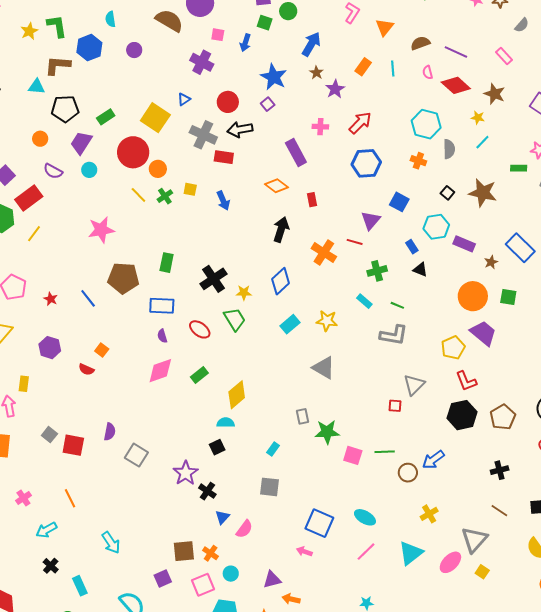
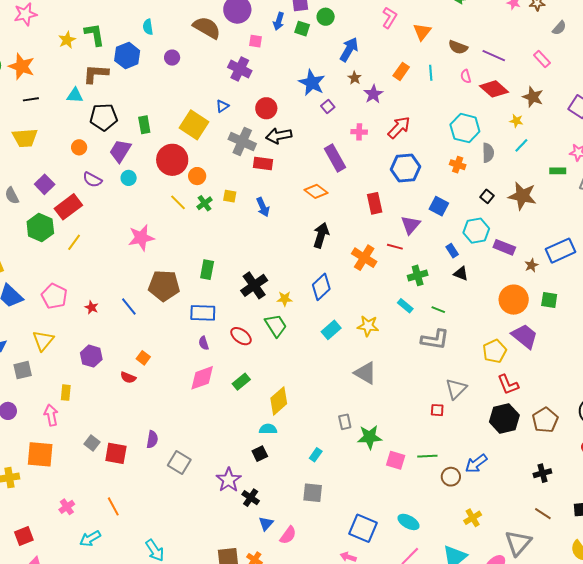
blue arrow: (245, 43) -> (279, 21), moved
brown semicircle: (420, 43) -> (458, 47), turned -138
purple square: (268, 104) -> (328, 107), moved
green rectangle: (106, 117) -> (144, 125), turned -66
red rectangle: (312, 200) -> (375, 203), moved, size x1.5
blue rectangle: (520, 248) -> (560, 251), turned -68

